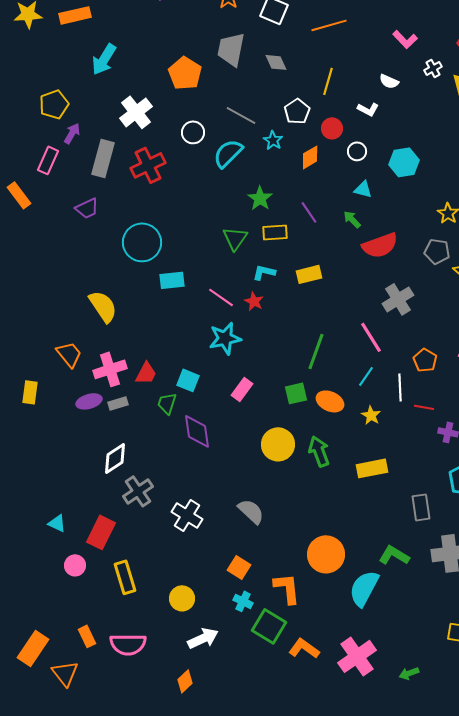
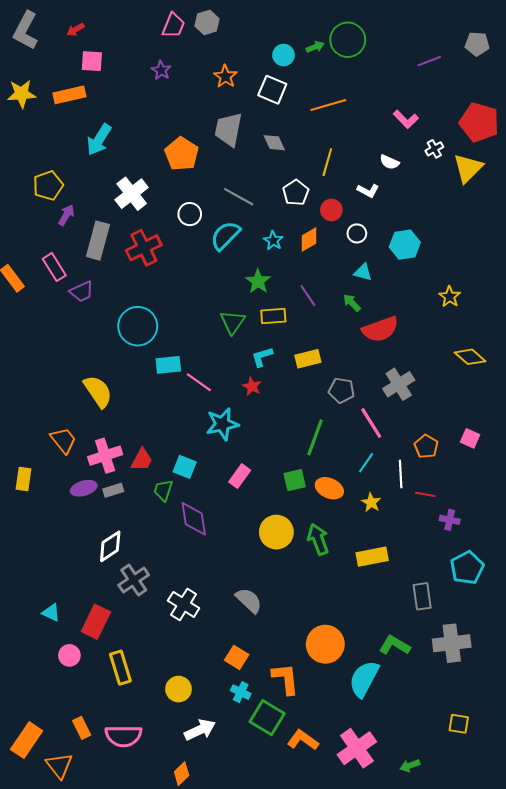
cyan star: (273, 140) -> (273, 241), moved
pink rectangle: (48, 160) -> (54, 267), moved, turned -56
gray pentagon: (437, 251) -> (342, 390), moved
cyan L-shape: (264, 272) -> (262, 357), turned -30
pink line: (221, 297) -> (199, 382), moved

